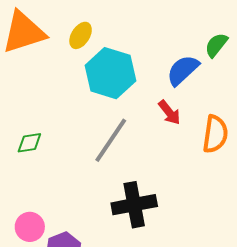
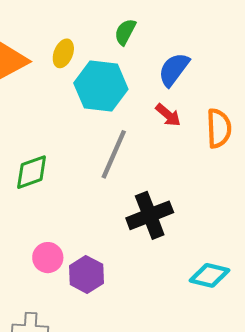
green semicircle: (216, 45) -> (125, 32), moved
green diamond: (29, 143) -> (32, 172), size x1.4

